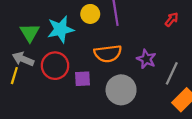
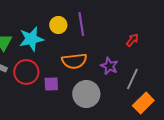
red arrow: (172, 19) -> (132, 40), moved

